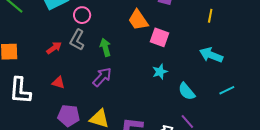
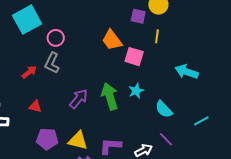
yellow line: (210, 16) -> (157, 36), moved
green arrow: (105, 47) -> (110, 96), moved, size x1.5
cyan line: (227, 90) -> (201, 121), moved

